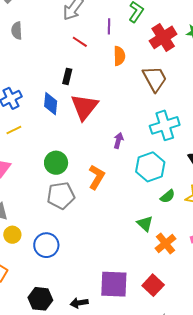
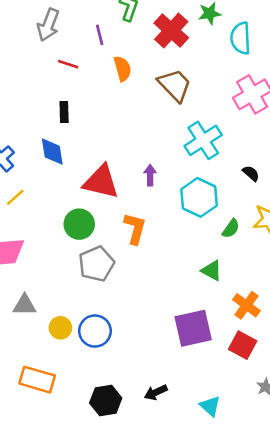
red triangle: (84, 107) -> (101, 182), moved, turned -40
yellow circle: (12, 235) -> (60, 328), moved
orange cross: (166, 243) -> (246, 305), moved
purple square: (114, 284) -> (193, 328), moved

